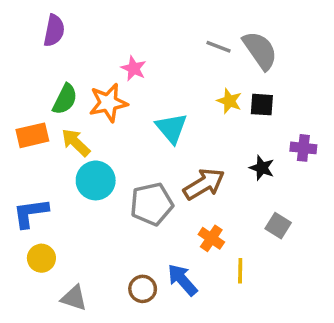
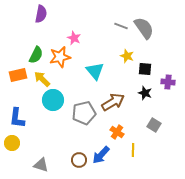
purple semicircle: (54, 30) -> (41, 14), moved
black square: (262, 105) -> (145, 69), moved
blue L-shape: (31, 213) -> (17, 118), turned -75
yellow circle: (41, 258) -> (12, 143), moved
blue arrow: (182, 280) -> (101, 155), turned -96

